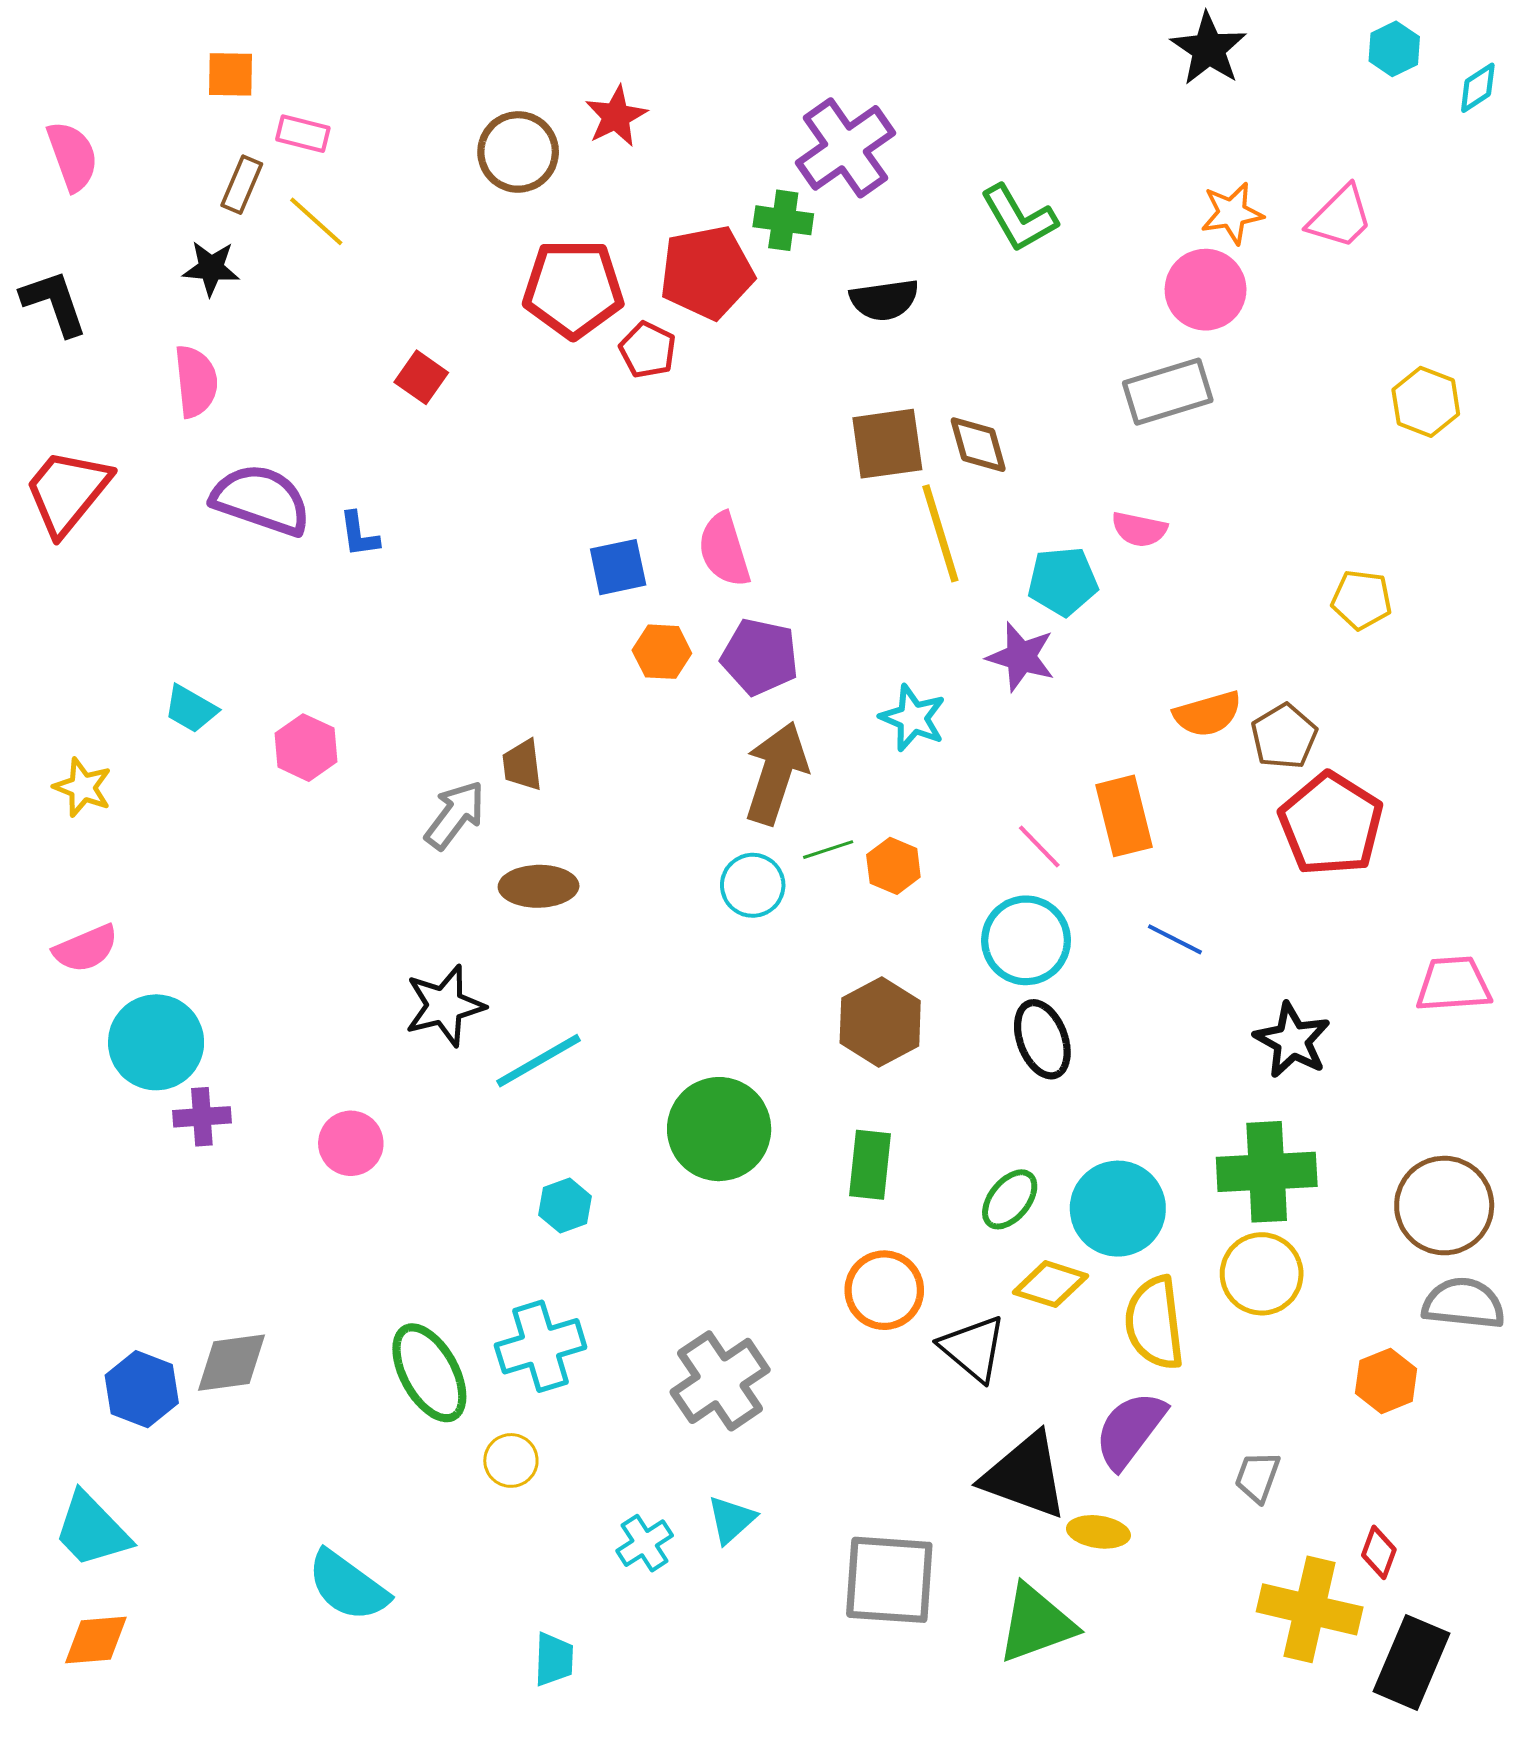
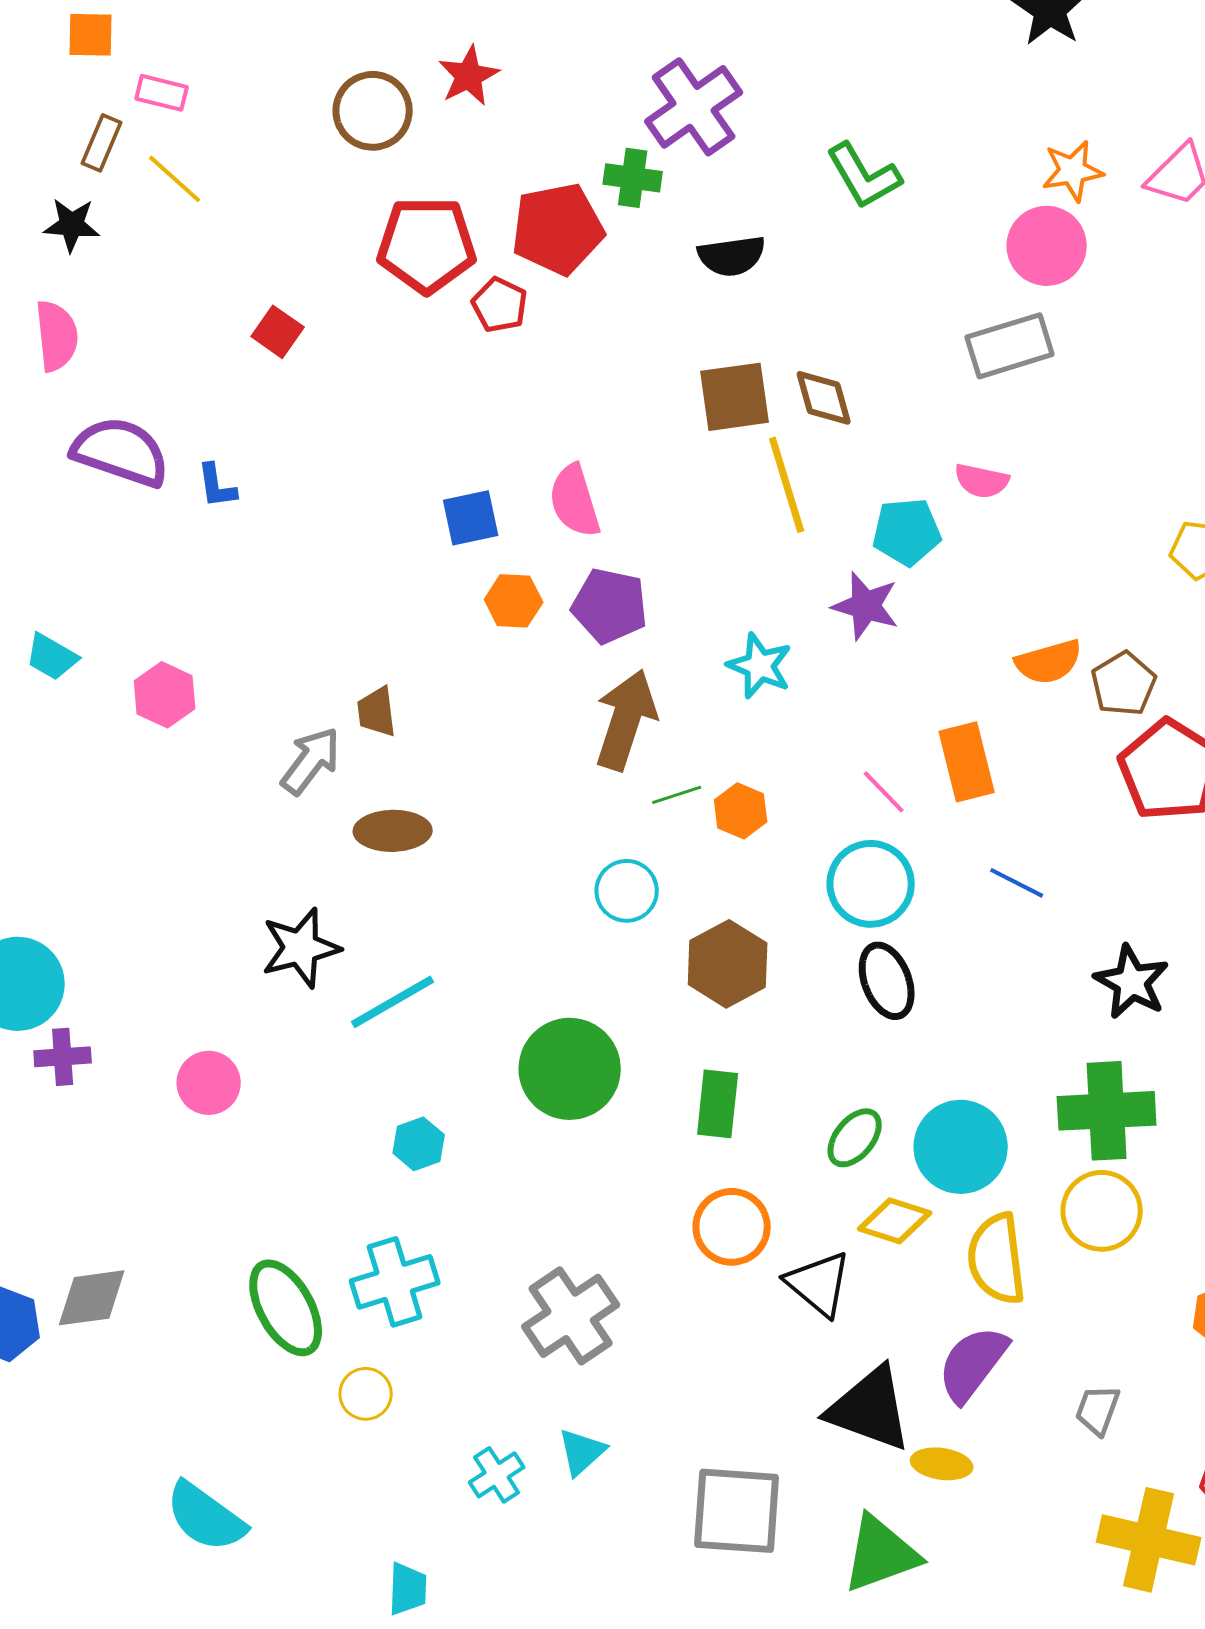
cyan circle: (753, 885) -> (627, 891), moved

